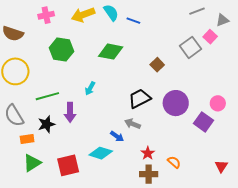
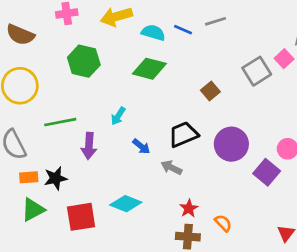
gray line: (197, 11) -> (215, 21), moved
cyan semicircle: (111, 13) -> (153, 33), moved, turned -42
black star: (46, 124) -> (56, 178), moved
blue arrow: (117, 136) -> (141, 146), moved

